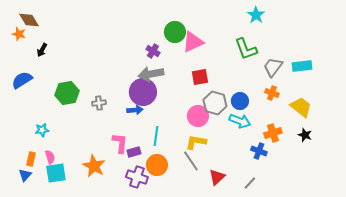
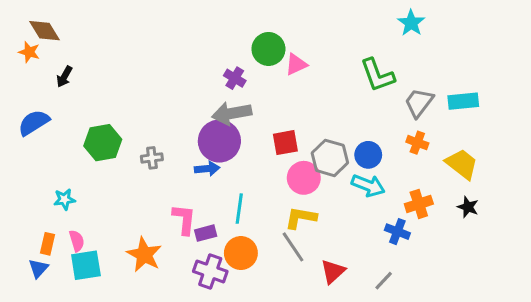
cyan star: (256, 15) -> (411, 23), moved
pink triangle: (193, 42) -> (296, 64), size x0.7
red square: (200, 77) -> (285, 143), moved

